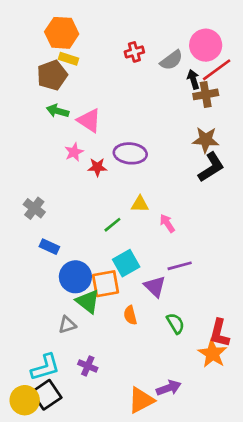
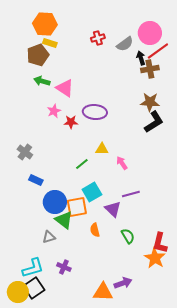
orange triangle: (141, 400) -> (103, 292), turned 30

